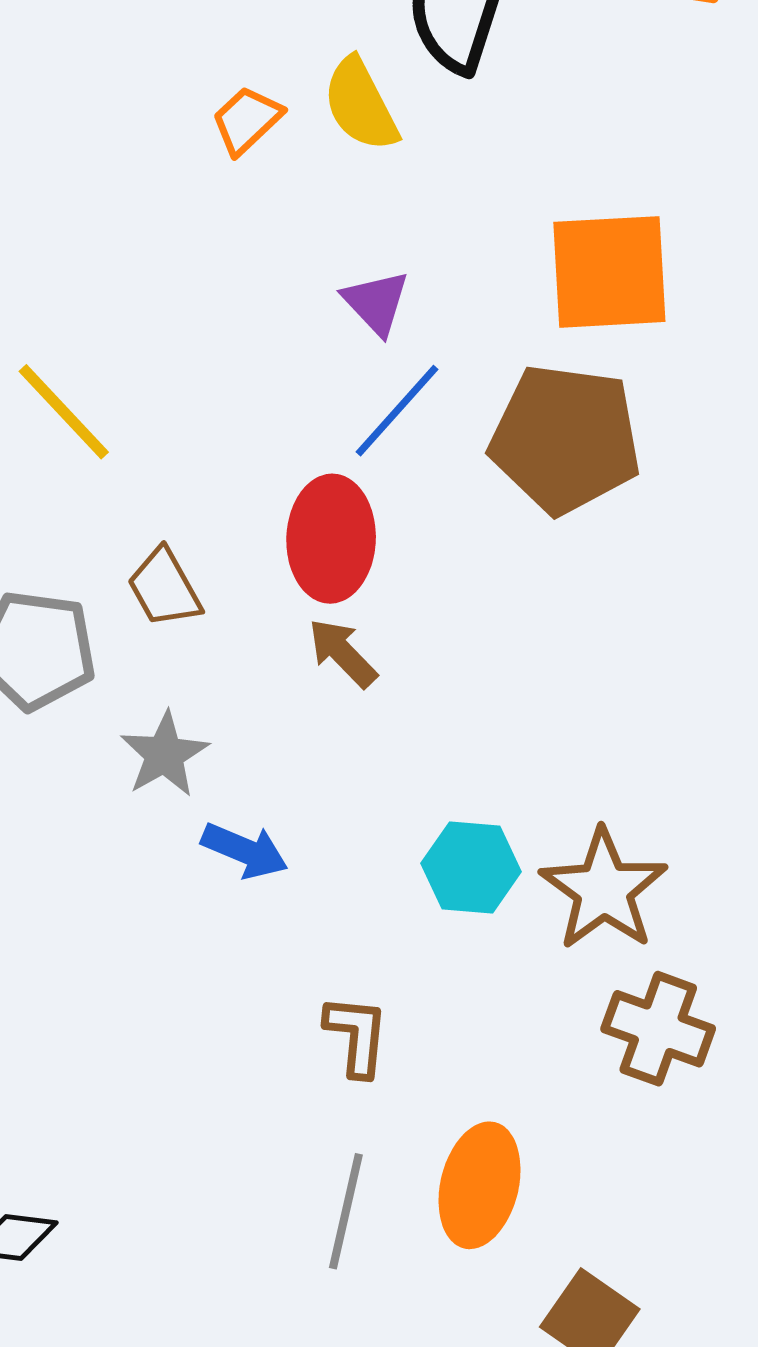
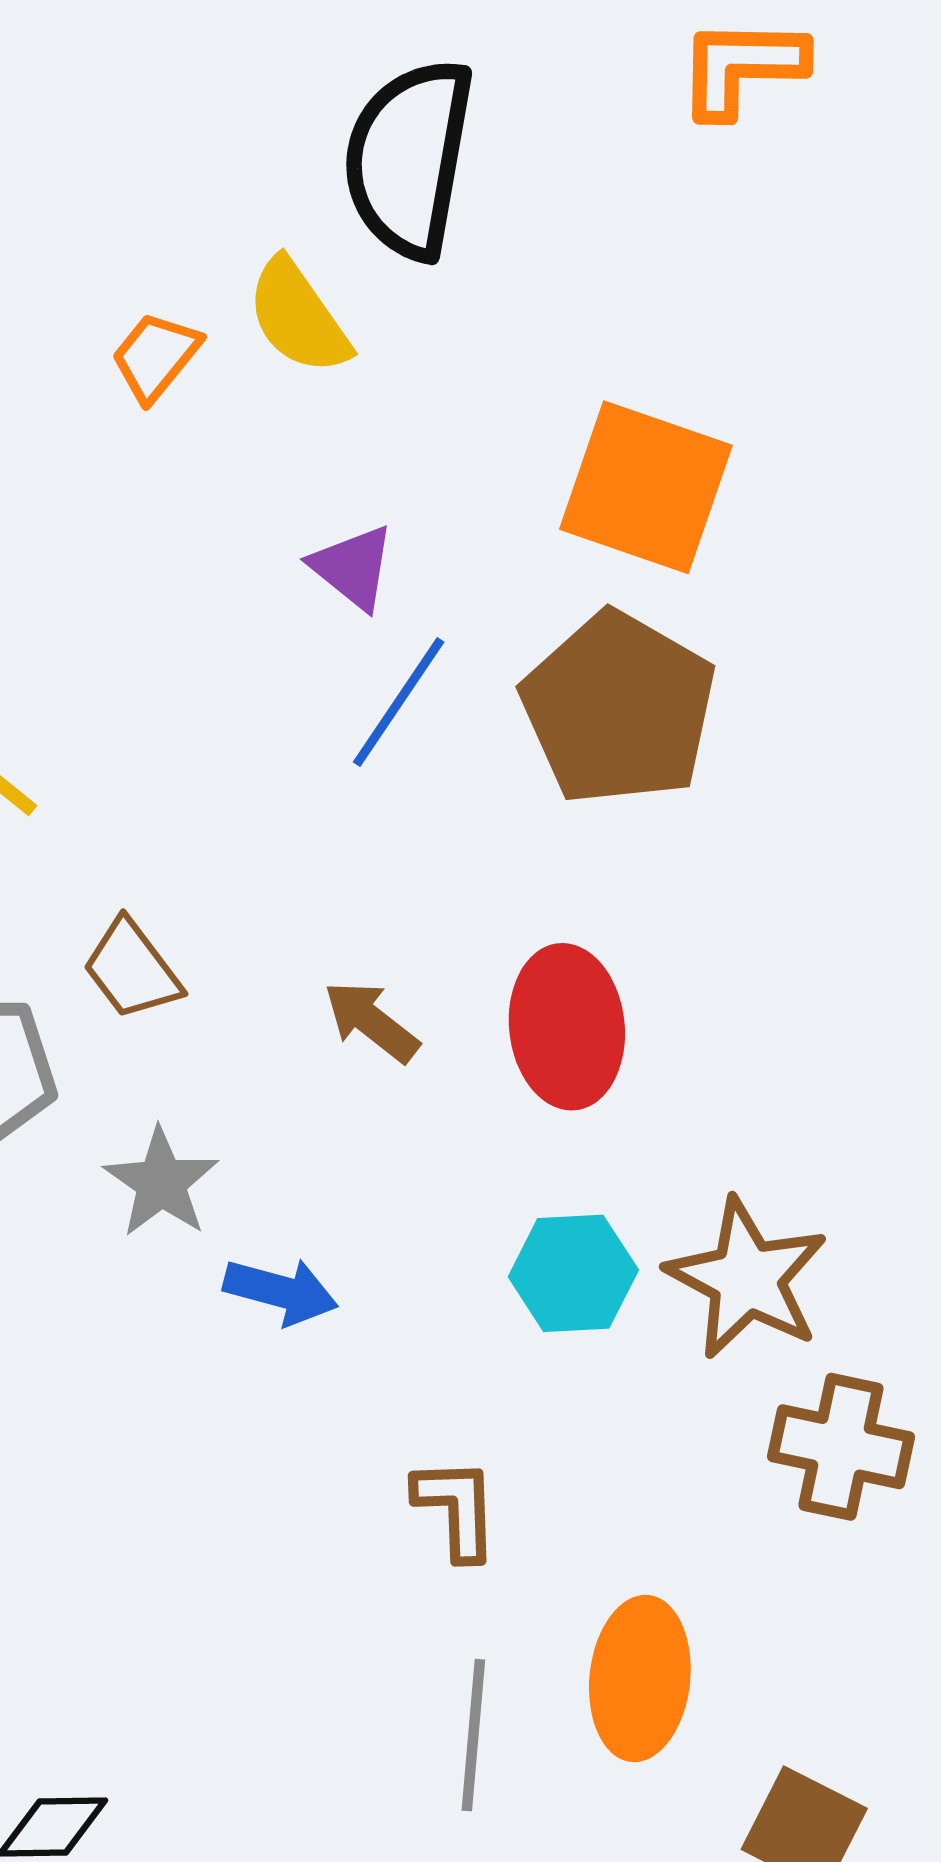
orange square: (609, 272) -> (646, 487), turned 30
brown pentagon: (565, 439) -> (619, 709), turned 30
red ellipse: (331, 539) -> (567, 1027), moved

